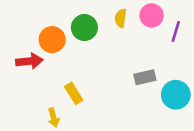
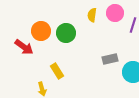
green circle: (84, 28) -> (66, 33), moved
red arrow: (29, 61) -> (24, 47), turned 42

